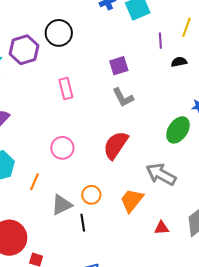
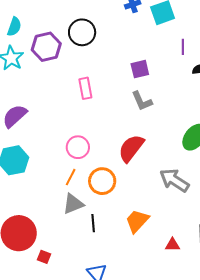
orange line: (34, 182) -> (71, 177), moved
orange circle: (91, 195) -> (102, 181), moved, size x1.4
orange trapezoid: (132, 200) -> (137, 221), moved
red triangle: (162, 228) -> (172, 245), moved

